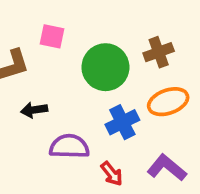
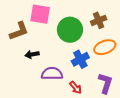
pink square: (52, 36) -> (40, 14), size x1.5
purple L-shape: (167, 168) -> (105, 83), turned 70

